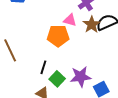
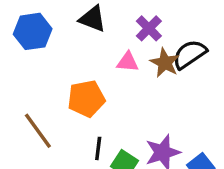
orange pentagon: (58, 36) -> (86, 99), moved

